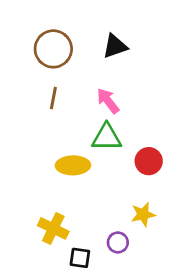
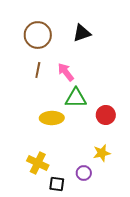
pink arrow: (108, 101) -> (66, 72), moved

